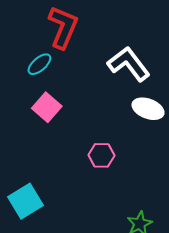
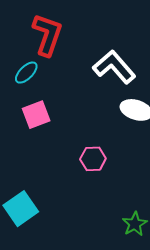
pink square: (47, 107) -> (36, 115), turned 32

